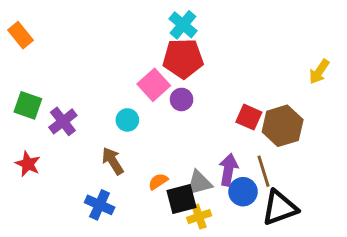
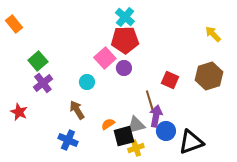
yellow arrow: (319, 72) -> (213, 34), moved, turned 102
green square: (28, 105) -> (38, 61), moved, turned 30
brown hexagon: (283, 126) -> (209, 76), moved
brown line: (264, 171) -> (150, 101), moved

